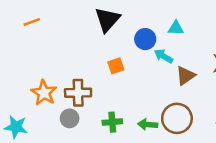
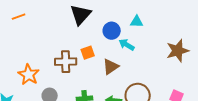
brown triangle: (185, 76) -> (111, 67), moved
brown cross: (78, 93) -> (66, 62), moved

